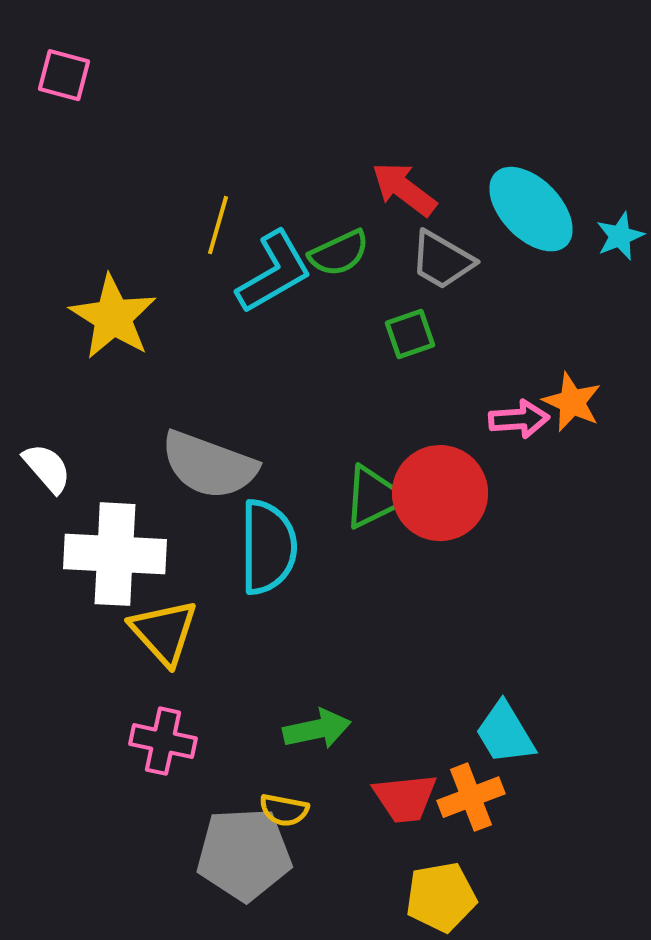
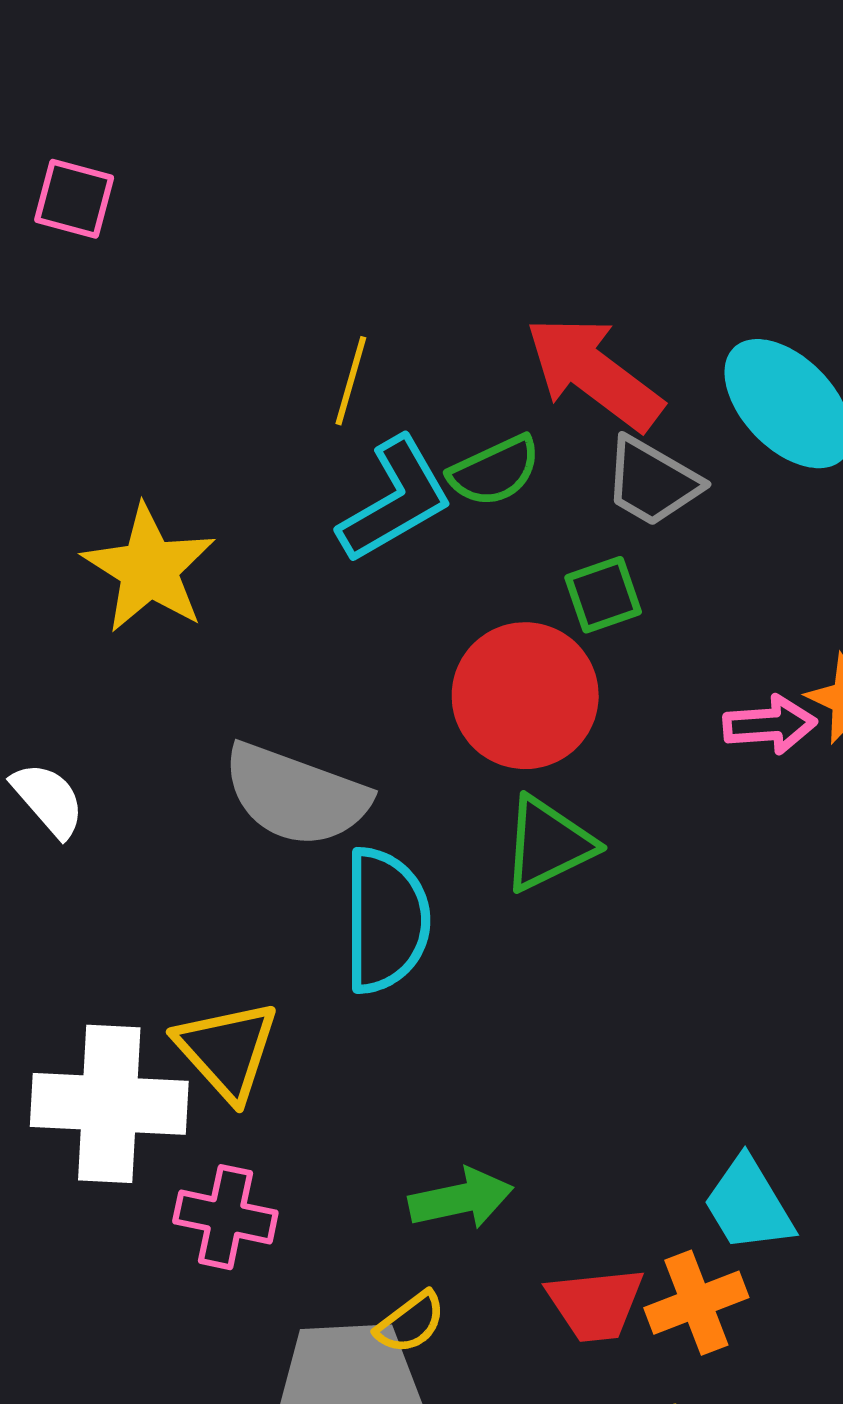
red arrow: (404, 189) -> (594, 373), size x1.4
yellow line: (218, 225) -> (351, 381), moved
red circle: (440, 493) -> (525, 696), moved
white cross: (115, 554) -> (109, 1104), moved
yellow semicircle: (284, 810) -> (410, 1323), turned -48

